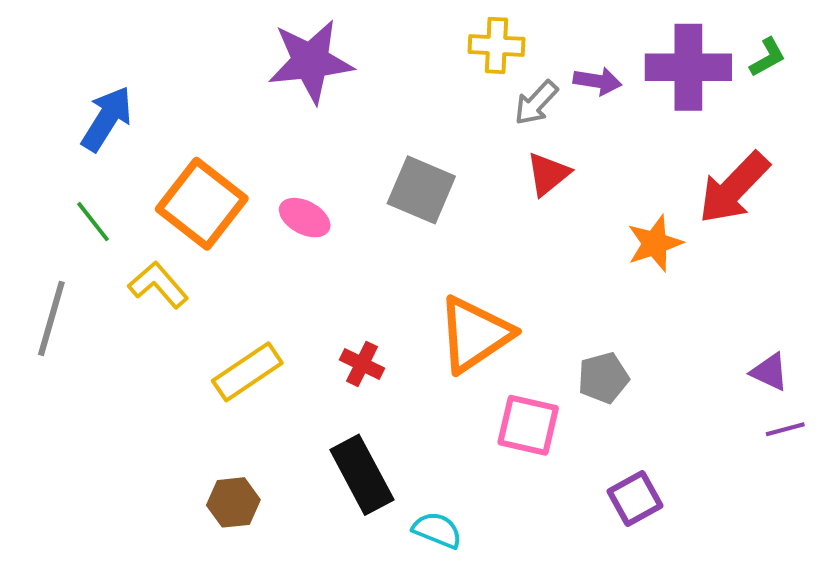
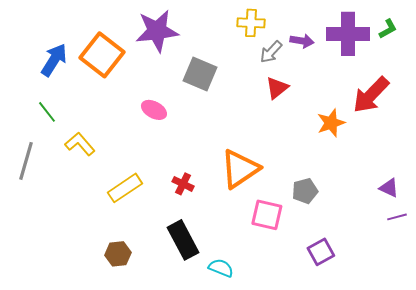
gray square: (421, 190) -> (200, 74), moved
orange square: (202, 204) -> (102, 55), moved

